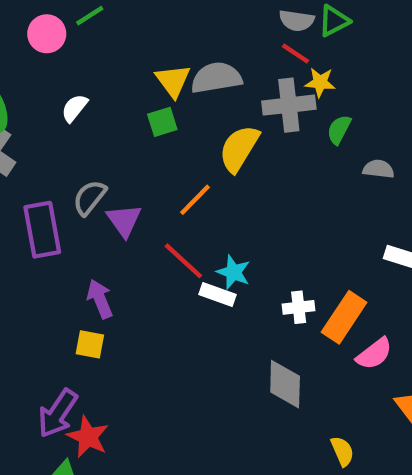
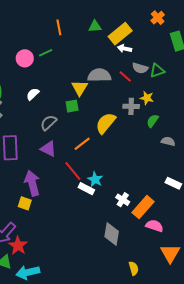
red line: (296, 54) -> (125, 77), moved
gray semicircle: (216, 78) -> (99, 75), moved
gray cross: (289, 105) -> (131, 106), size x0.7
gray semicircle: (89, 198) -> (49, 123), moved
purple triangle: (124, 220) -> (48, 149), turned -36
purple arrow: (100, 299) -> (32, 183), size x1.4
white cross: (299, 307) -> (123, 200), turned 32
pink semicircle: (374, 354) -> (154, 226), turned -132

